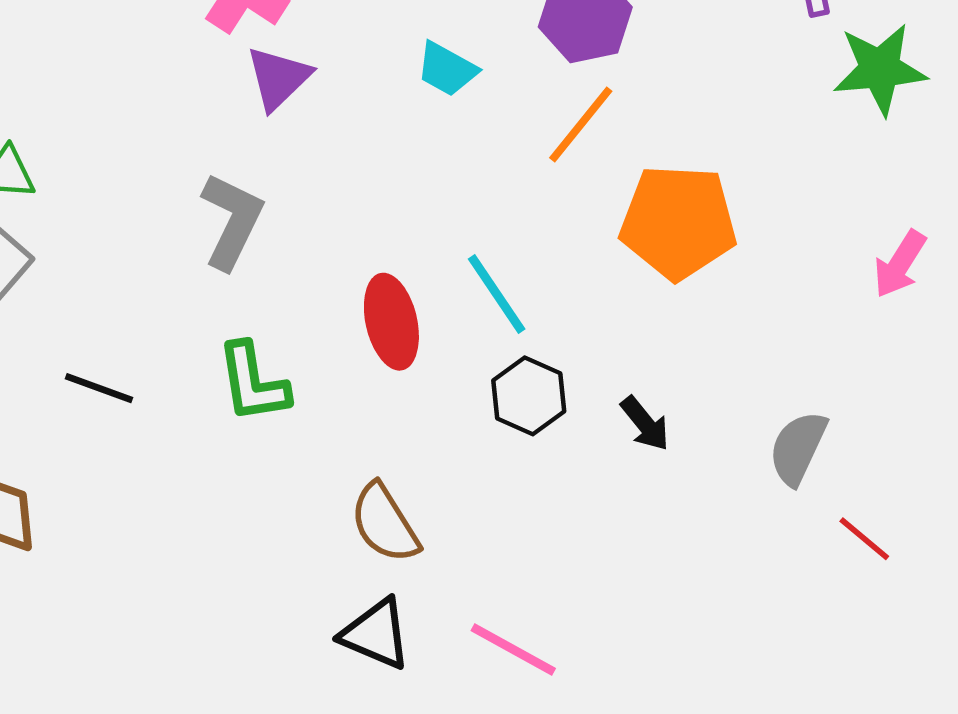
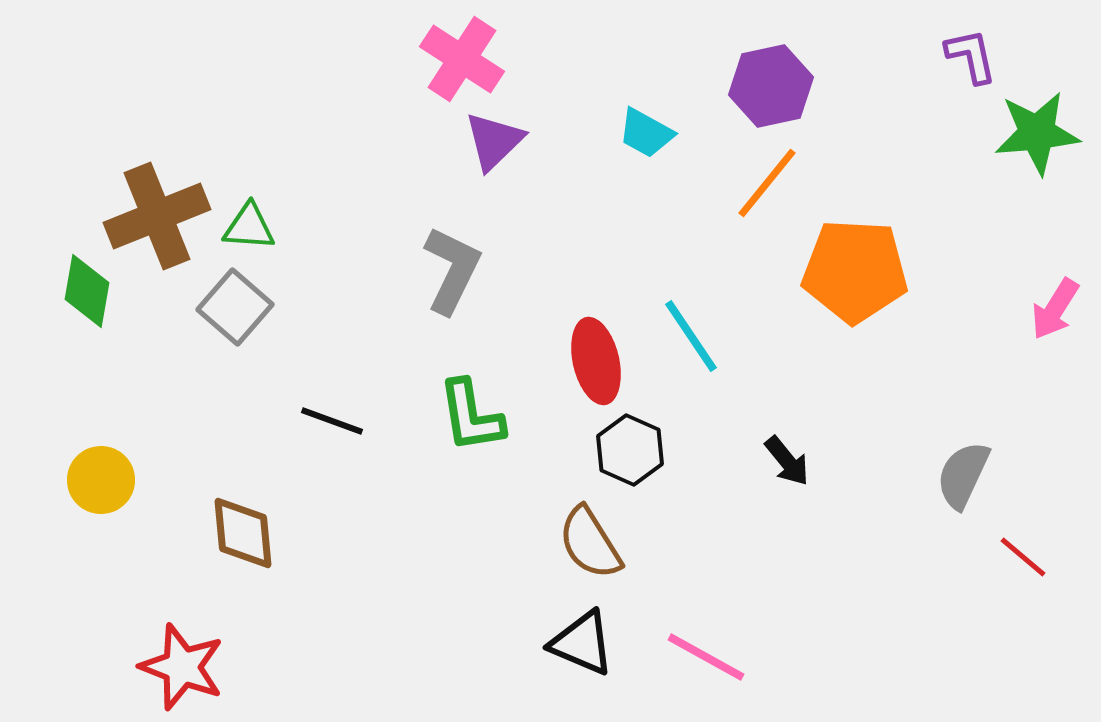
black hexagon: (529, 396) -> (630, 450), moved
black arrow: (645, 424) -> (787, 461), moved

